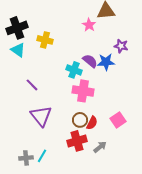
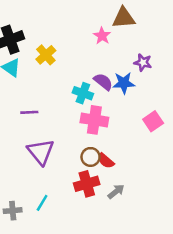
yellow cross: (45, 40) -> (46, 55), turned 35
purple line: (32, 85) -> (29, 112), turned -48
pink square: (118, 120) -> (153, 121), moved
red semicircle: (92, 123) -> (106, 161), turned 104
gray cross: (26, 158) -> (13, 211), moved

